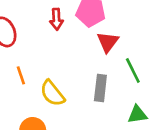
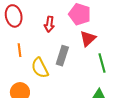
red arrow: (56, 19) -> (49, 24), moved
gray rectangle: (100, 88) -> (62, 56), moved

